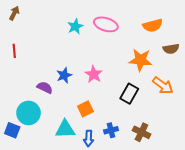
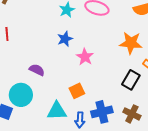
blue star: (64, 75) -> (65, 39), moved
black rectangle: (129, 94) -> (131, 80), moved
blue cross: (111, 130) -> (102, 112), size x1.5

